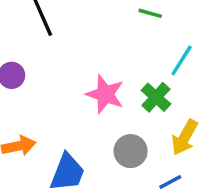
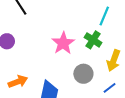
pink star: (105, 94) -> (63, 43), turned 30

